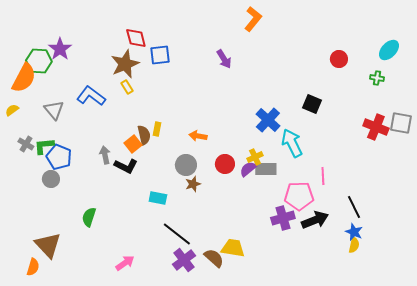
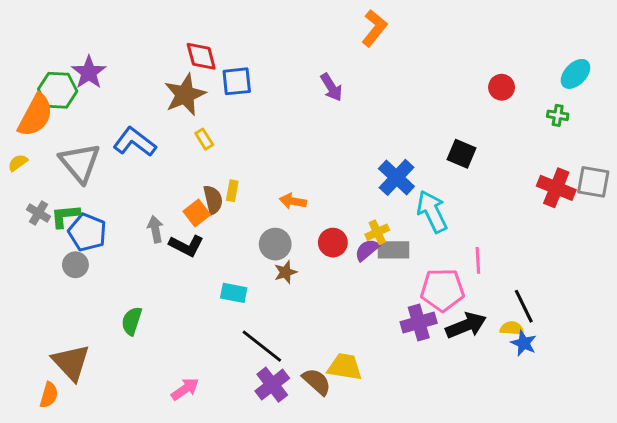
yellow rectangle: (127, 87) -> (204, 139), moved
gray triangle: (54, 110) -> (80, 163), size x1.4
yellow semicircle: (354, 245) -> (512, 328), moved, turned -98

